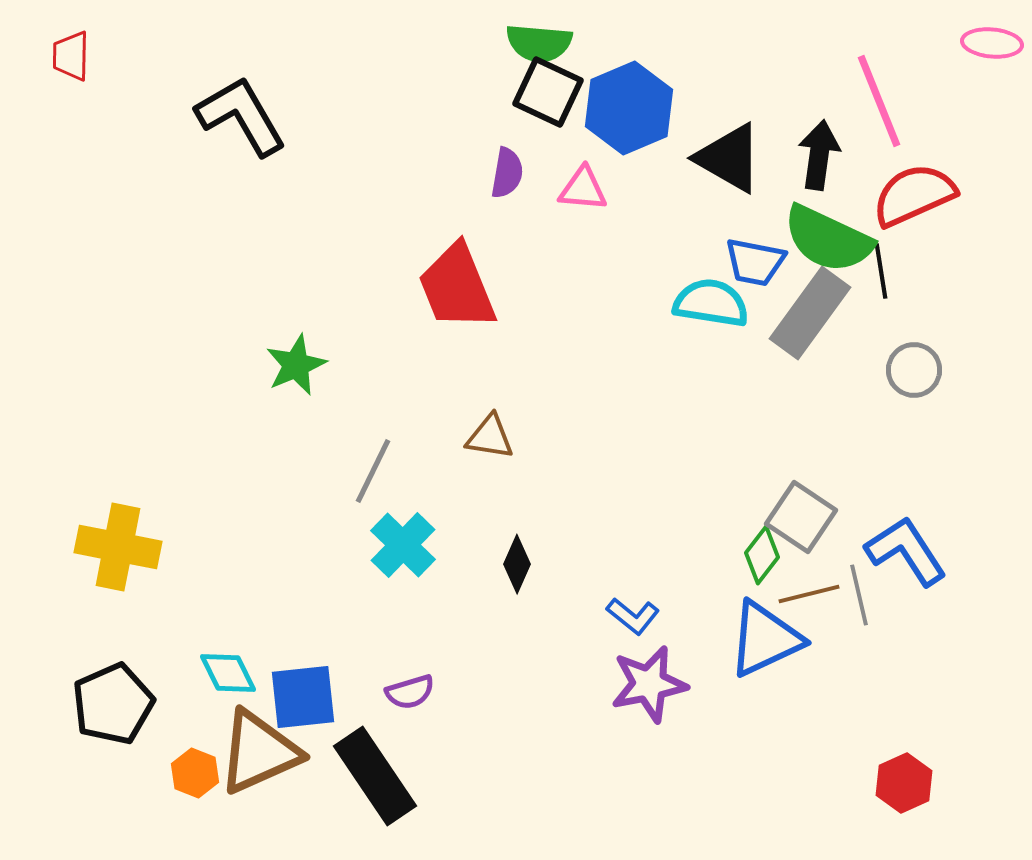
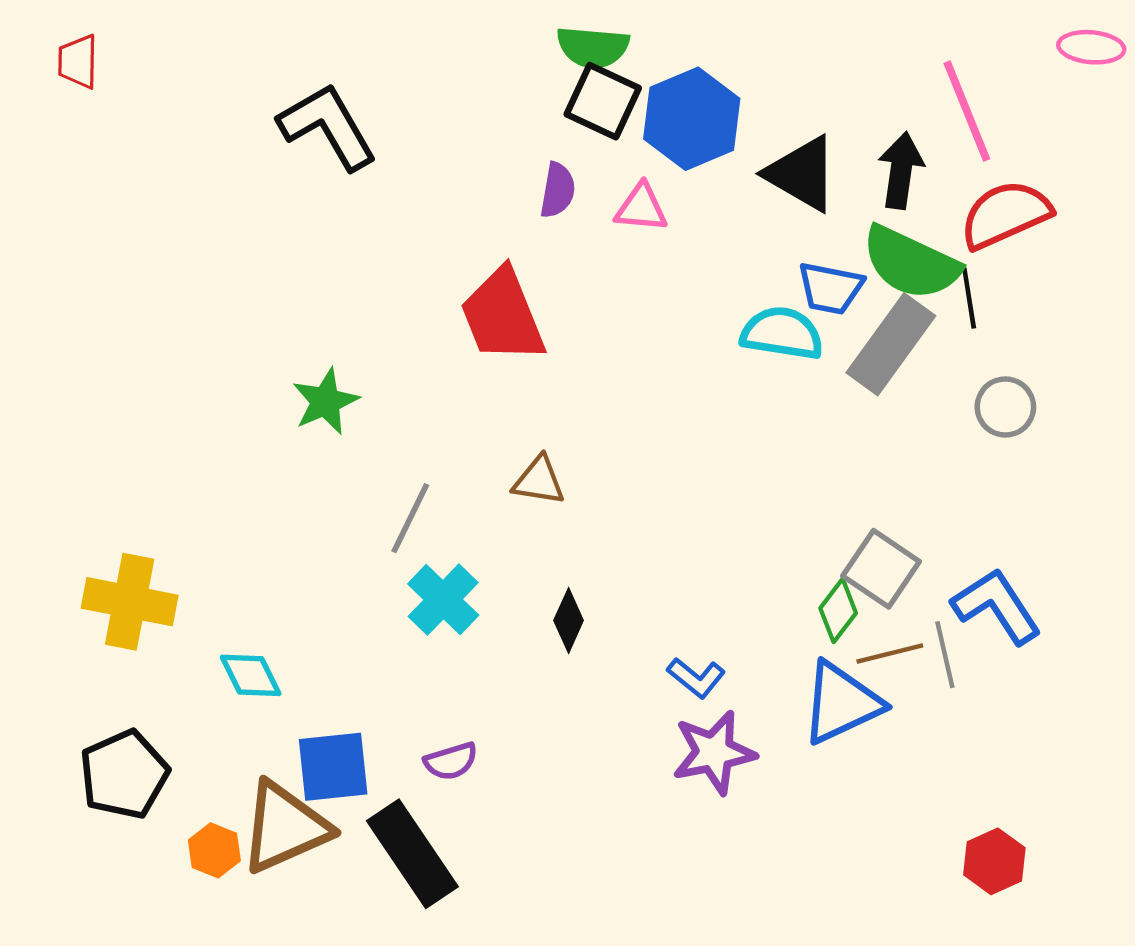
black L-shape: (241, 116) -> (328, 126), moved
cyan diamond: (228, 673) -> (251, 675), moved

